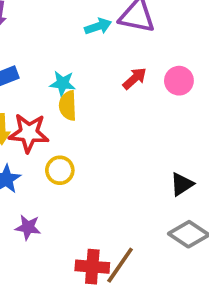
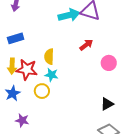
cyan arrow: (98, 26) -> (69, 15), size x1.5
pink circle: (179, 81) -> (109, 63), moved
cyan star: (62, 83) -> (51, 75), moved

